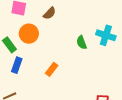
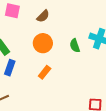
orange circle: (29, 34) -> (43, 43), moved

